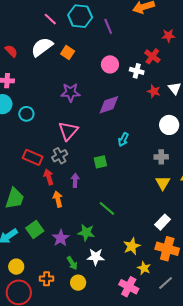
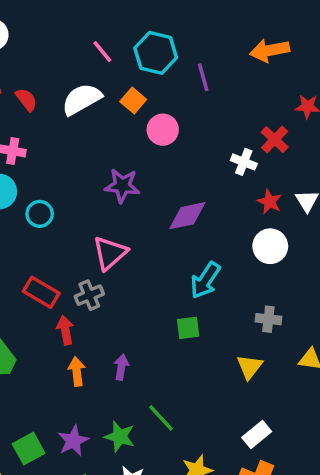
orange square: (68, 53) -> (133, 100), moved
pink circle: (110, 64) -> (163, 130), moved
white circle: (169, 125) -> (270, 246), moved
cyan arrow: (123, 139) -> (205, 280), size x1.5
green square: (100, 162) -> (188, 328), moved
purple arrow: (75, 180) -> (121, 367), moved
yellow triangle: (163, 183) -> (249, 367), moved
green line: (107, 208) -> (161, 418), moved
green square: (35, 230) -> (29, 449), moved

